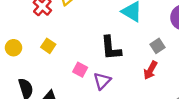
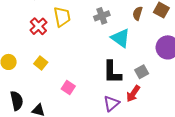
black L-shape: (111, 48) -> (112, 72), moved
purple triangle: (102, 81) -> (111, 103), moved

